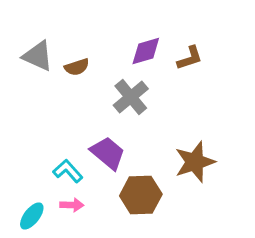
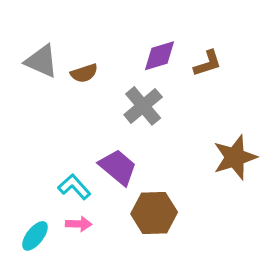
brown star: (195, 162) -> (235, 157), moved

